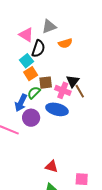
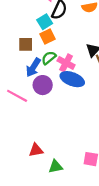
brown square: (46, 83) -> (26, 44), moved
pink cross: (63, 90) -> (66, 63), moved
red triangle: (52, 166) -> (36, 150), moved, turned -32

